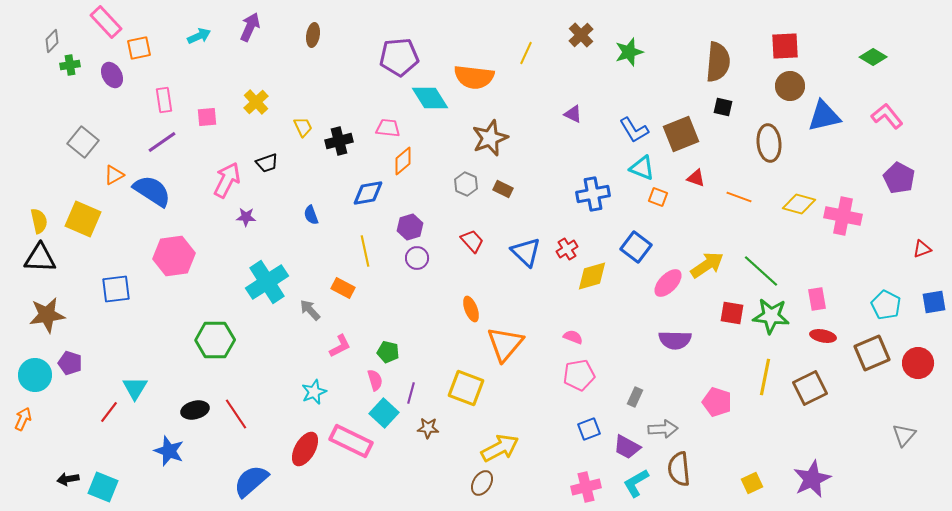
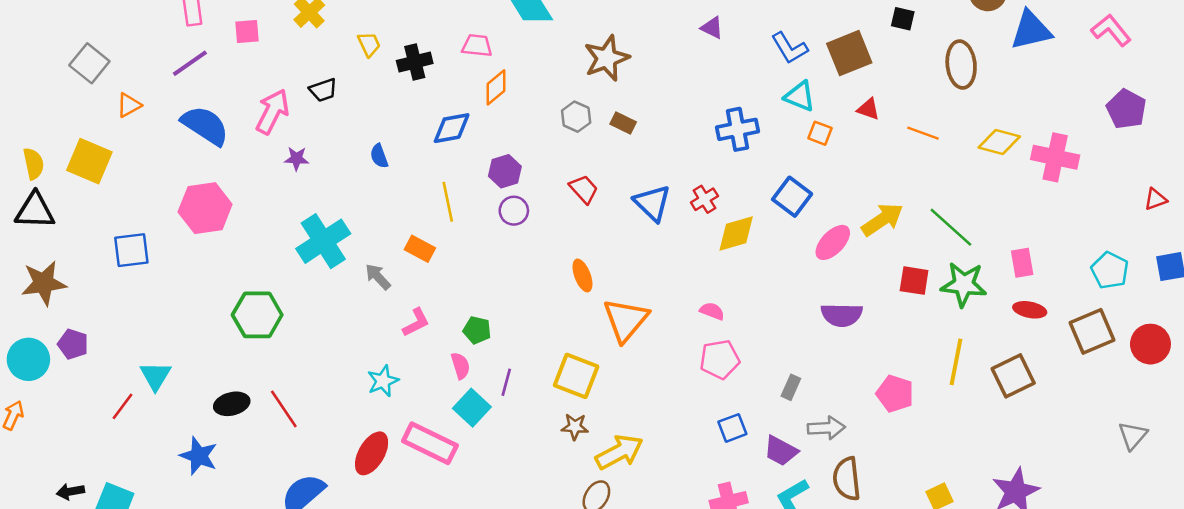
blue semicircle: (152, 191) -> (205, 126), moved
brown star: (428, 428) -> (575, 427), moved

